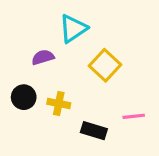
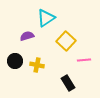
pink line: (134, 116) -> (84, 60), moved
black rectangle: (94, 131) -> (68, 83), moved, turned 42

